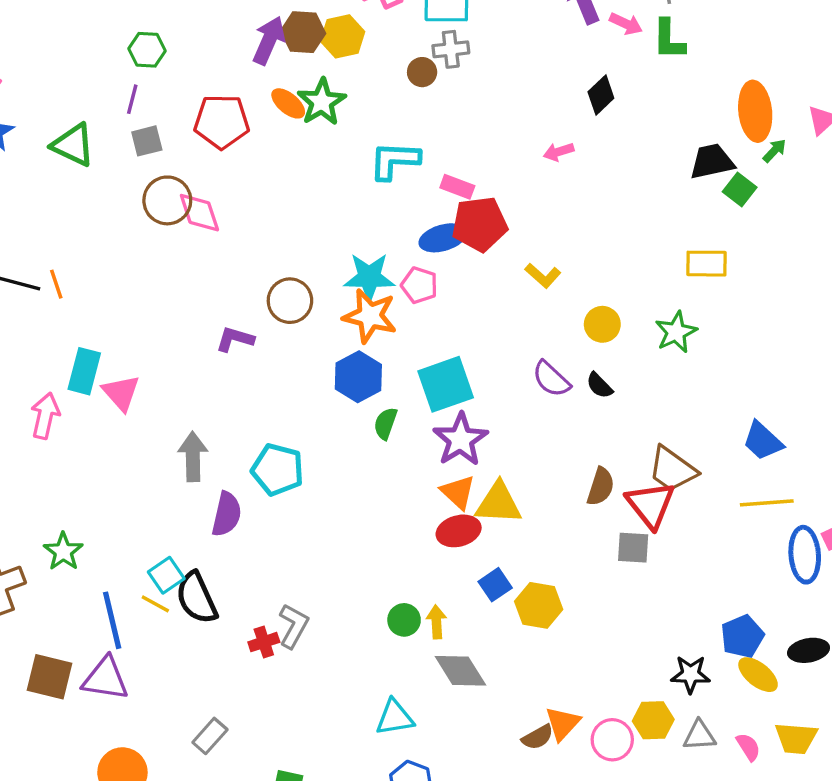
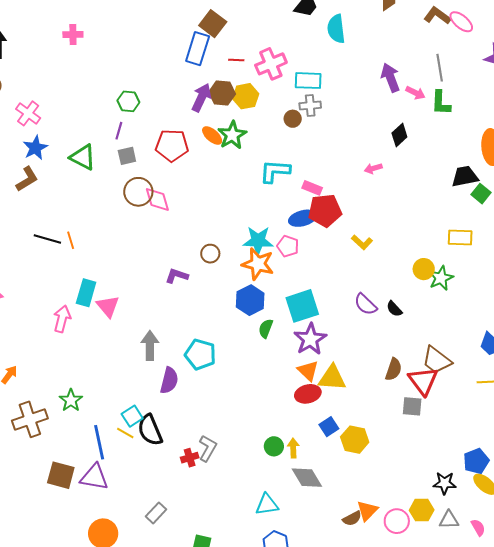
brown circle: (290, 301) -> (210, 254), size x0.7
yellow circle: (602, 324) -> (424, 269), moved

